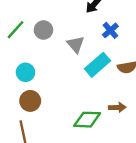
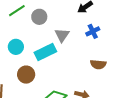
cyan rectangle: (98, 65) -> (45, 52), moved
brown circle: (30, 101) -> (26, 75), moved

